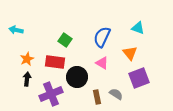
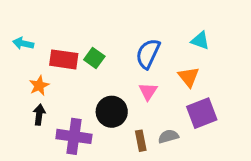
red rectangle: (55, 62) -> (64, 59), moved
pink triangle: (102, 63) -> (148, 91), turned 32
purple cross: (51, 94) -> (74, 136), turned 30
gray semicircle: (116, 94) -> (168, 136), turned -48

